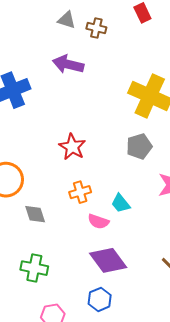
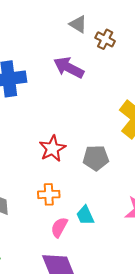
gray pentagon: (139, 146) -> (96, 158), moved
pink semicircle: (98, 221) -> (59, 227), turned 85

